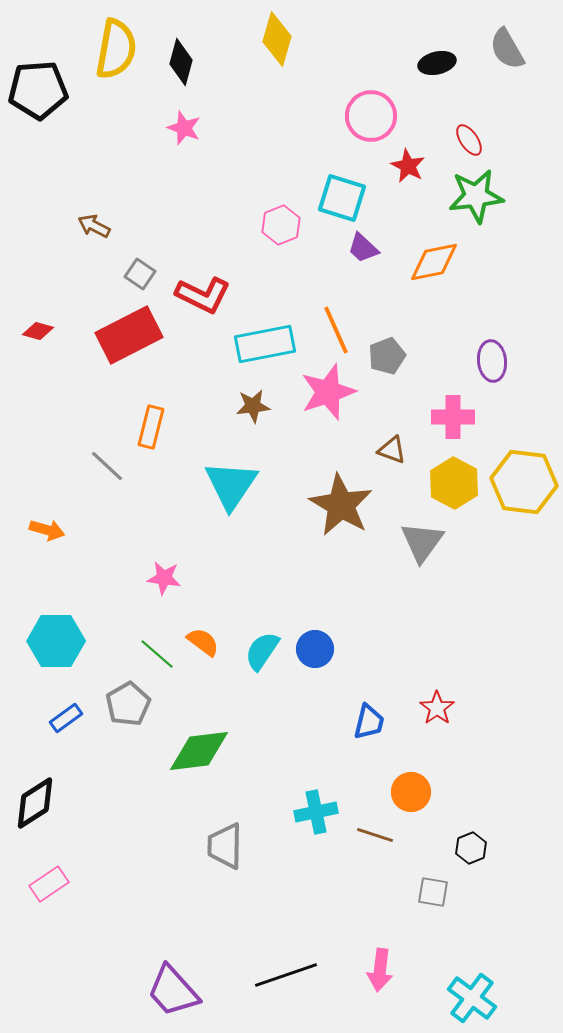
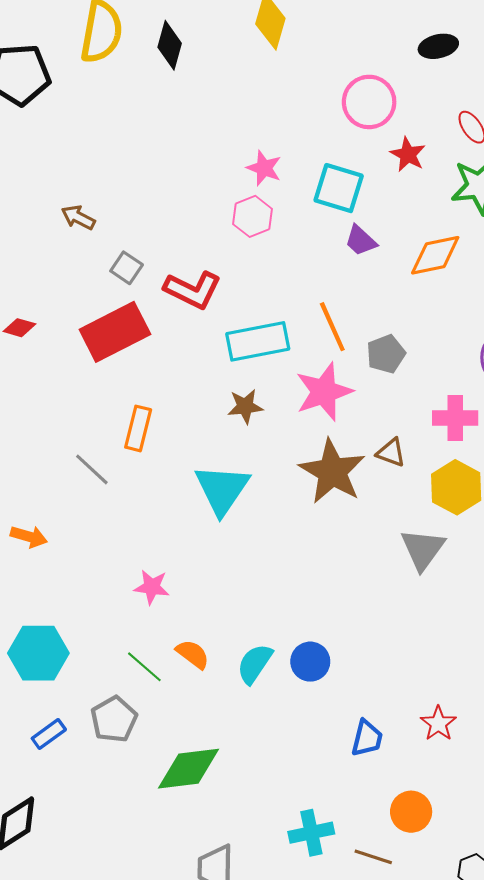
pink star: (184, 128) -> (264, 168), moved
pink hexagon: (281, 225) -> (253, 216), moved
brown star: (341, 505) -> (332, 472), moved

